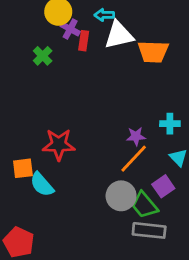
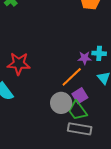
purple star: (136, 136) -> (85, 58), moved
purple square: (163, 186) -> (80, 96), moved

